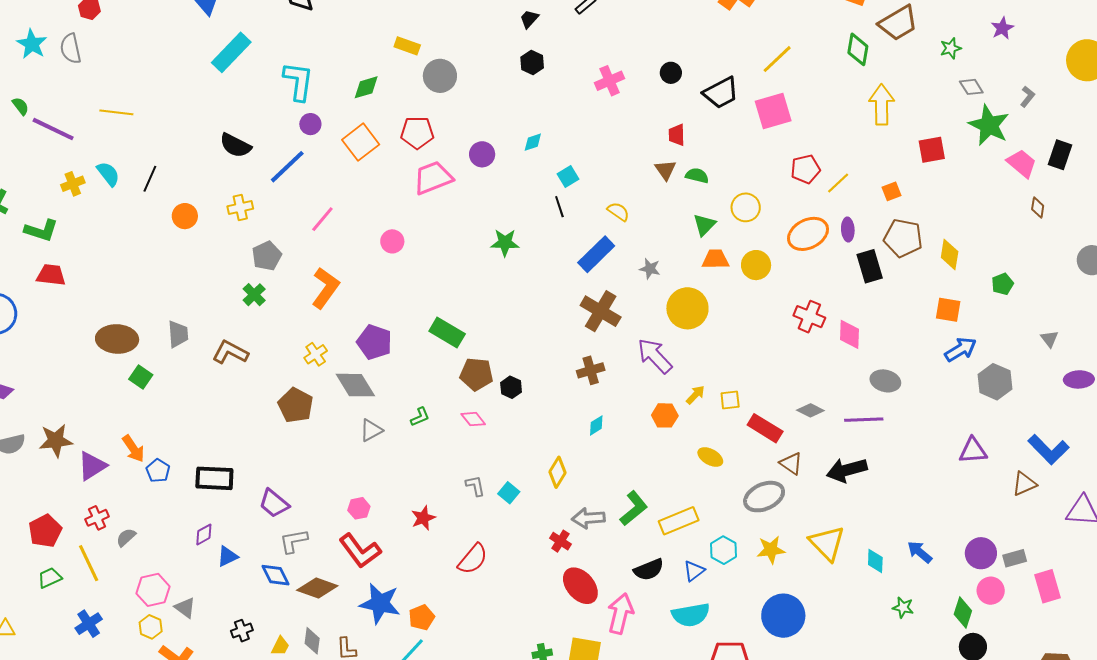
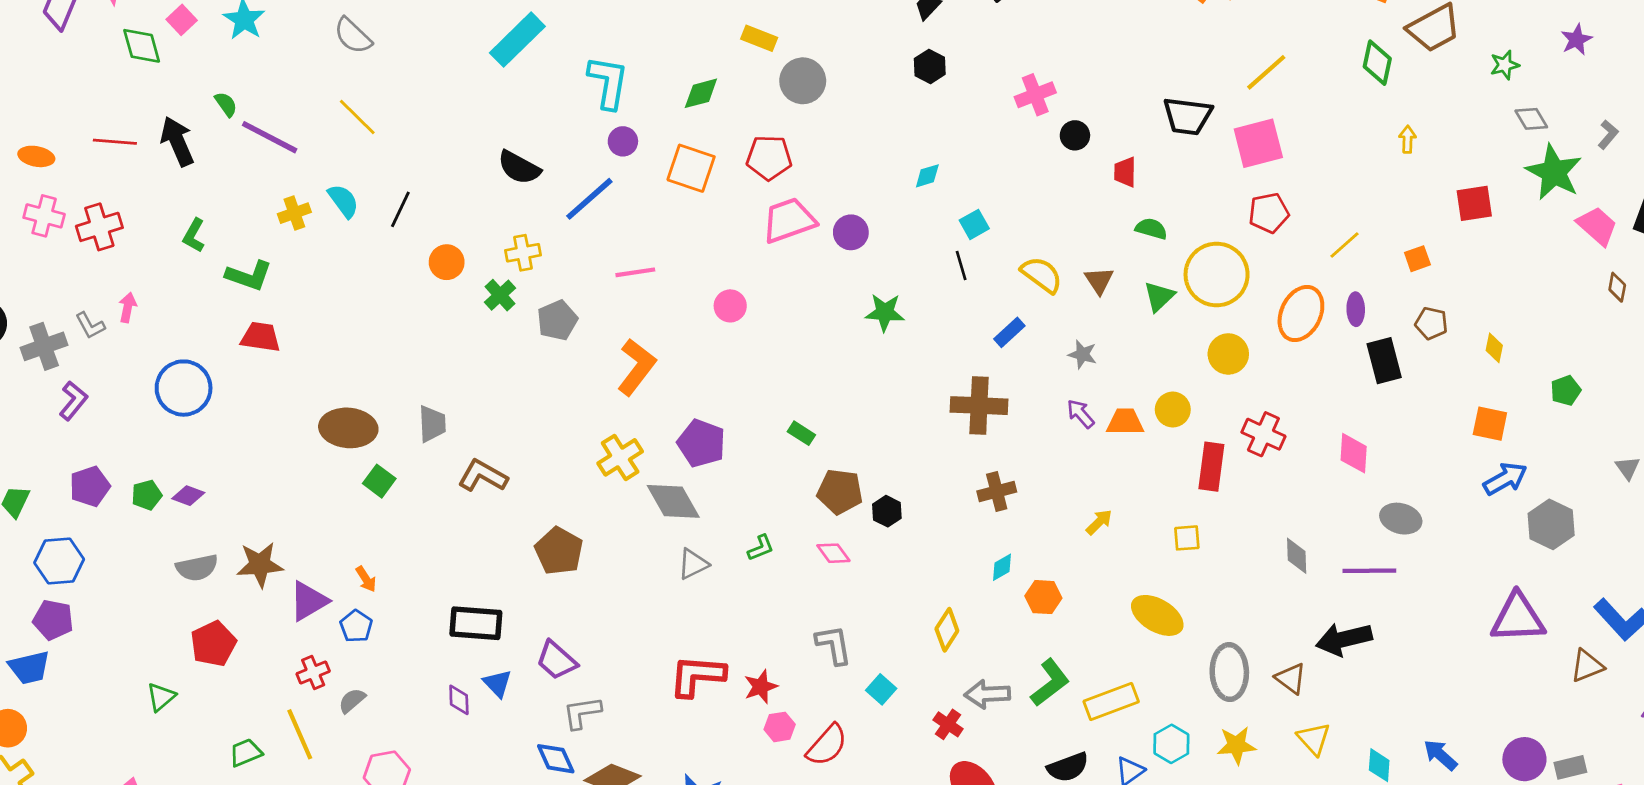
gray semicircle: (71, 49) -> (353, 36), moved, turned -36
black circle: (671, 73) -> (1075, 135), moved
black trapezoid: (721, 93) -> (1187, 116), turned 33
yellow arrow: (882, 105) -> (1407, 139), size x0.5
yellow line: (116, 112) -> (357, 117), turned 36
orange square: (361, 142) -> (691, 168), turned -36
purple circle: (482, 154) -> (851, 232), moved
red pentagon: (806, 169) -> (1269, 213), moved
brown triangle: (666, 170) -> (1099, 281), moved
yellow circle: (746, 207) -> (1217, 275), size x1.6
yellow semicircle: (618, 212) -> (1042, 275), size x1.4
pink line: (322, 219) -> (635, 272), turned 40
orange ellipse: (808, 234) -> (1301, 313), turned -39
brown pentagon: (903, 238) -> (1431, 323), size x0.6
blue rectangle: (596, 254) -> (1009, 332), size x0.6
yellow diamond: (950, 255) -> (1494, 348), size x0.7
orange trapezoid: (715, 259) -> (1125, 422), moved
green cross: (254, 295) -> (500, 295), moved
yellow circle: (687, 308) -> (1173, 410), moved, size x0.6
brown cross: (601, 311) -> (979, 406), moved, turned -30
red cross: (809, 317) -> (1263, 434), moved
green rectangle: (447, 332) -> (801, 433), size x0.6
brown L-shape: (230, 352) -> (483, 476), moved
yellow cross: (316, 354) -> (620, 457), size x1.4
purple arrow: (655, 356) -> (1081, 414), moved, size x0.6
yellow arrow: (695, 395) -> (1099, 522), moved
brown pentagon: (296, 405) -> (559, 551), moved
gray diamond: (810, 410) -> (1297, 556), turned 60
orange hexagon: (665, 415) -> (1043, 597), moved
red rectangle: (765, 428) -> (1211, 467), moved, turned 64
orange arrow: (133, 449) -> (366, 579), size x0.7
purple triangle: (973, 451) -> (1518, 618), size x1.4
yellow ellipse: (710, 457) -> (1157, 615), size x1.5
brown triangle: (791, 463) -> (1291, 678), moved
blue pentagon: (158, 471) -> (356, 626), moved
gray L-shape: (475, 486) -> (834, 645), size x1.4
cyan square: (509, 493) -> (881, 689), moved
gray ellipse: (764, 497) -> (1229, 672), turned -69
pink hexagon: (359, 508) -> (780, 727), moved
red pentagon: (45, 531) -> (213, 644), moved
purple diamond: (204, 534) -> (459, 700), turned -65
yellow triangle: (827, 543) -> (1314, 739), size x0.7
red L-shape: (360, 551) -> (697, 676), moved, turned 129
blue triangle: (227, 556) -> (498, 683), moved, turned -50

